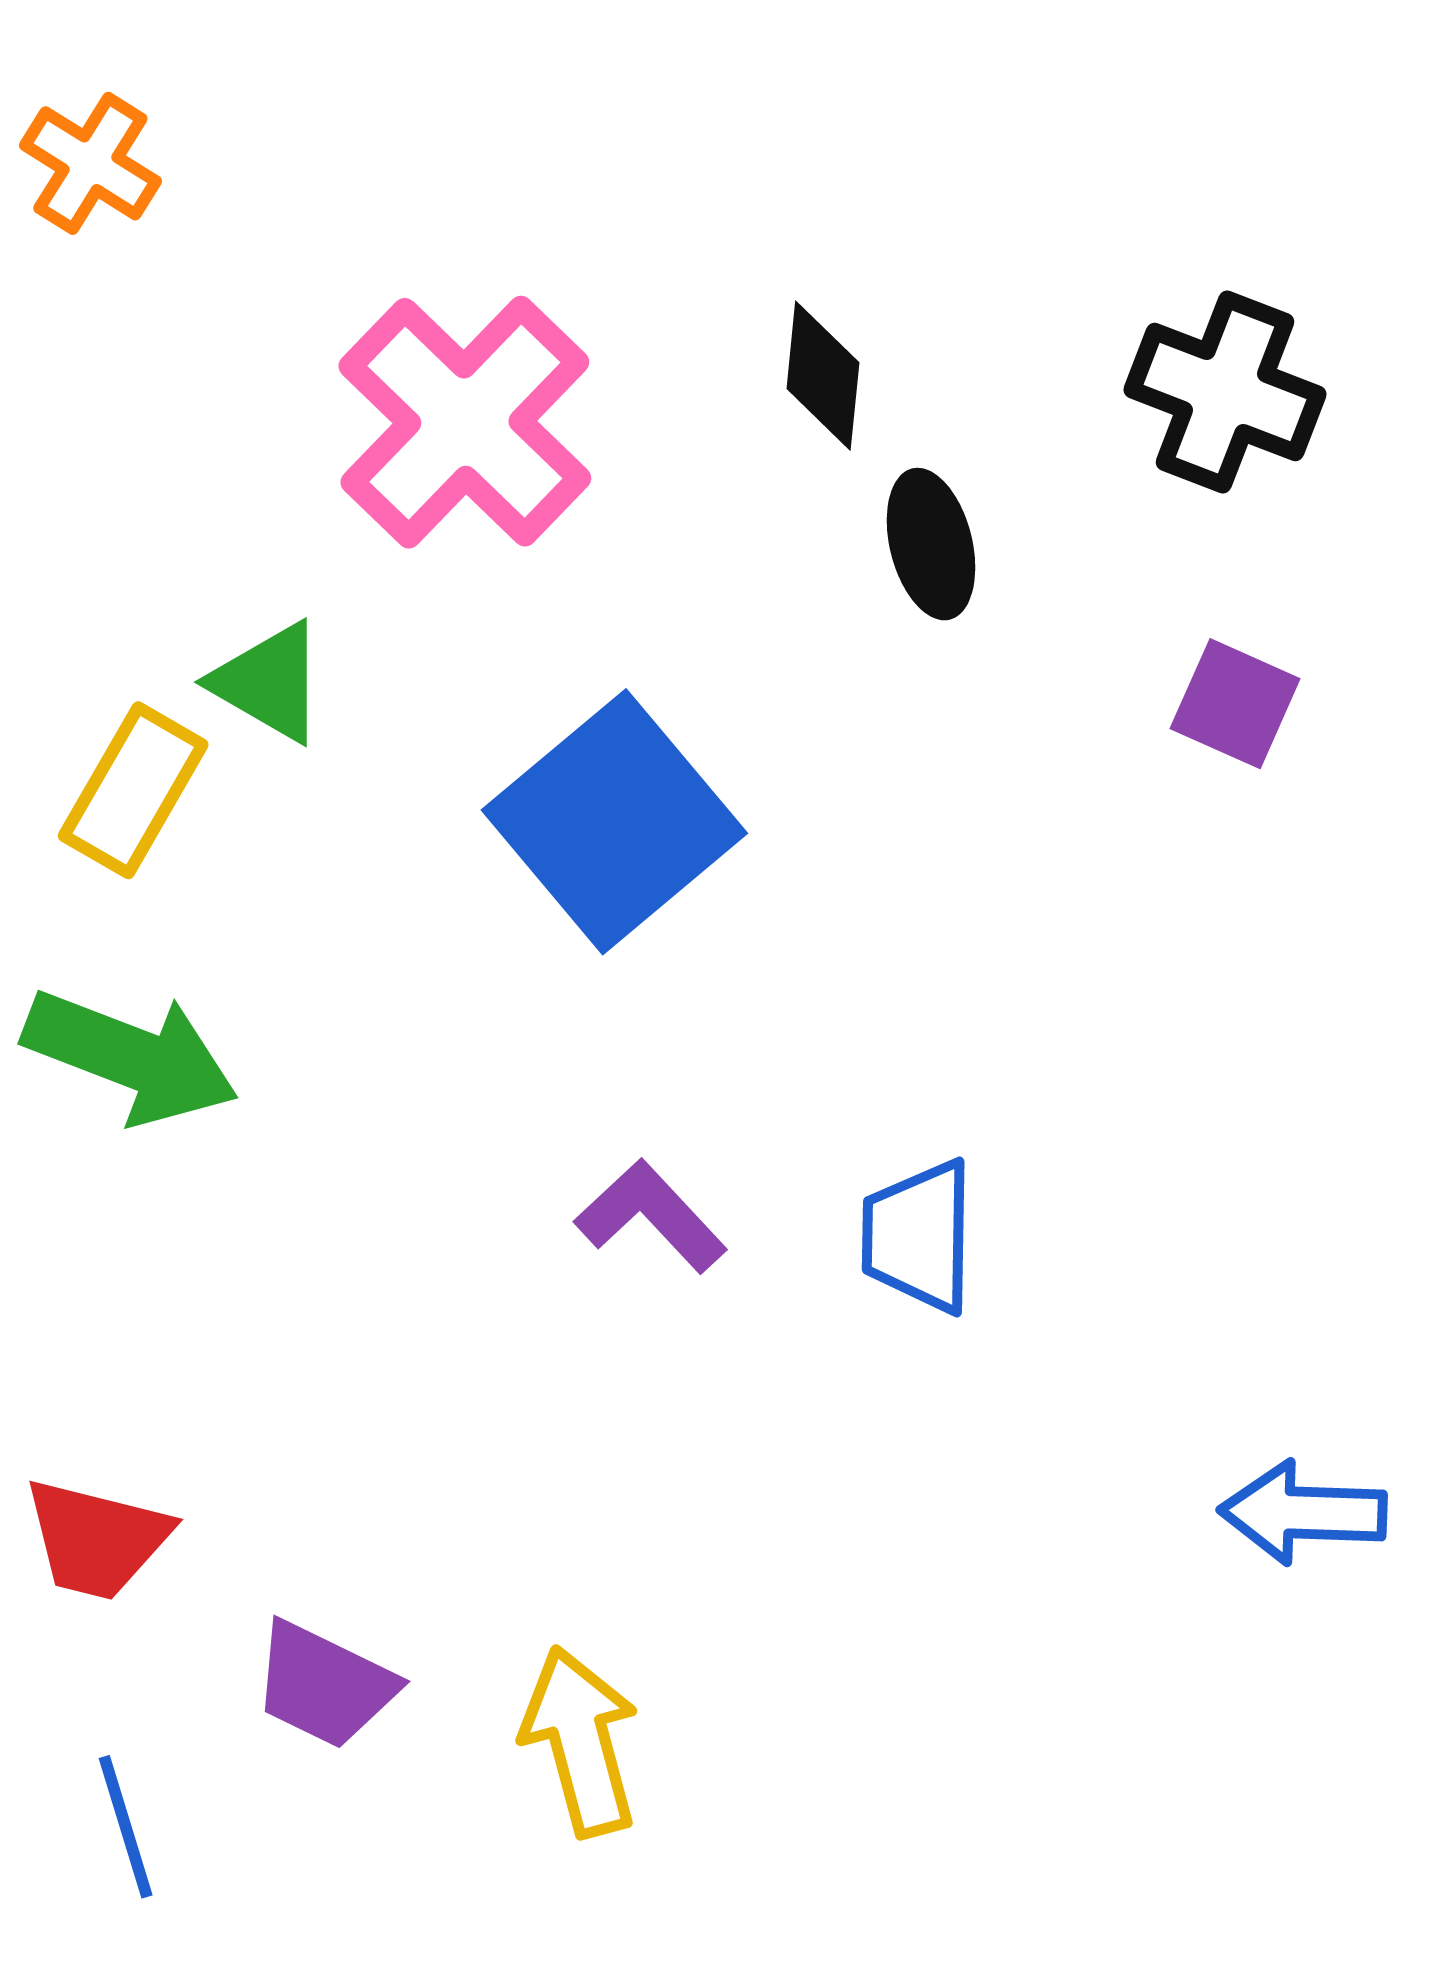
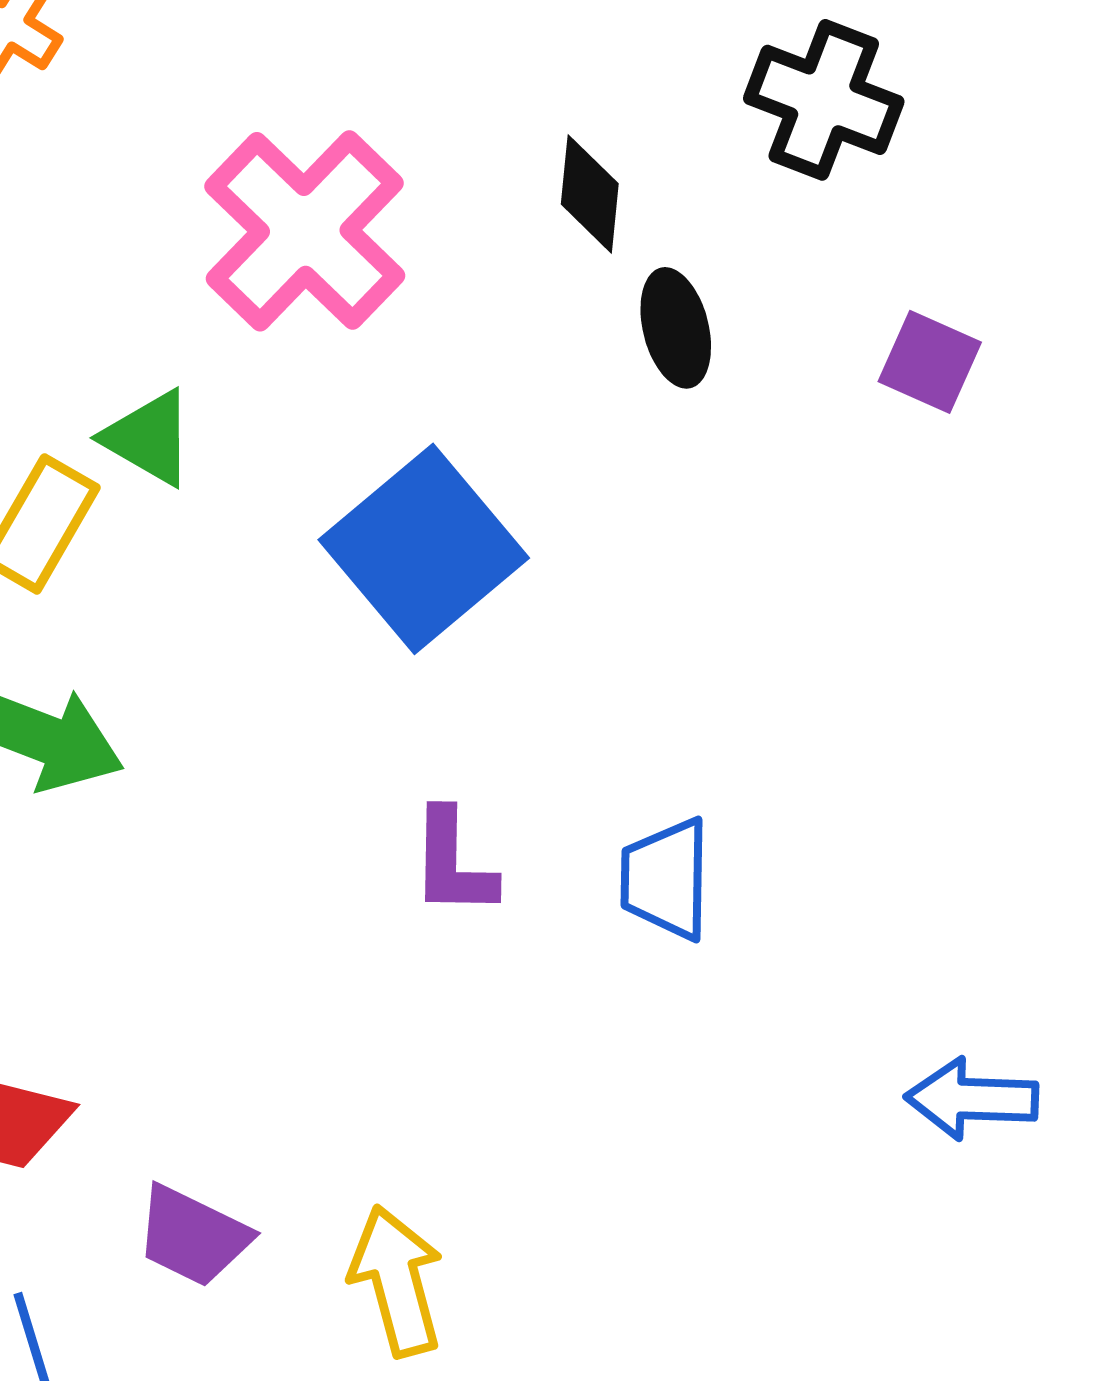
black cross: (1225, 392) -> (824, 100), moved
purple square: (1235, 704) -> (930, 362), moved
purple L-shape: (651, 1216) -> (453, 863), turned -136

